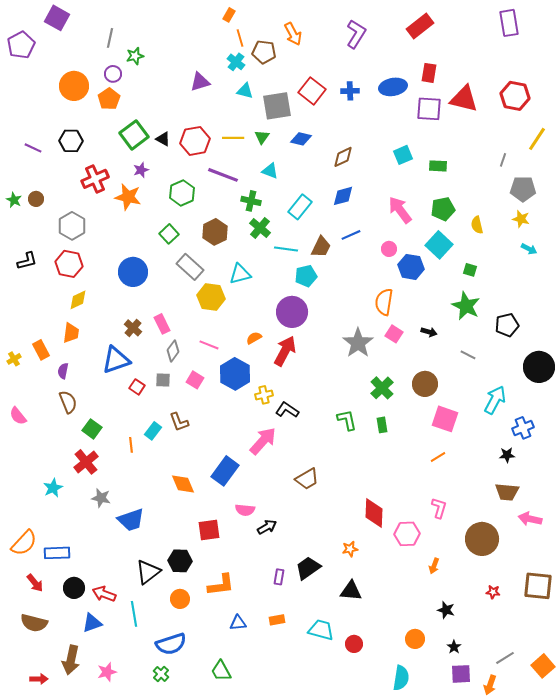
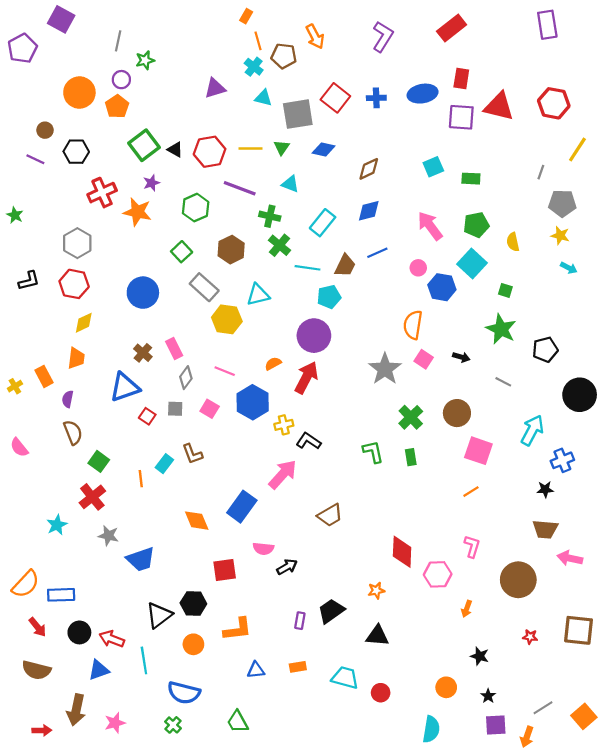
brown circle: (36, 199) -> (45, 130), moved
blue semicircle: (171, 644) -> (184, 693), turned 32

